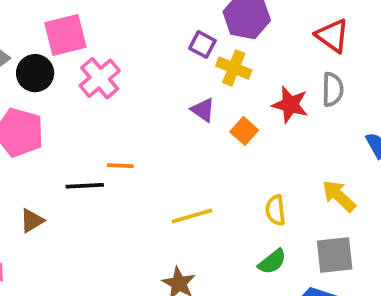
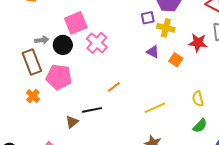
purple square: (202, 44) -> (148, 18), turned -32
orange line: (120, 166) -> (114, 87), turned -32
black line: (85, 186) -> (92, 110), moved

